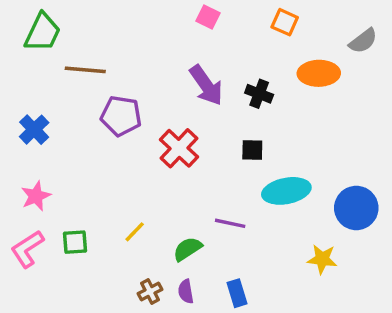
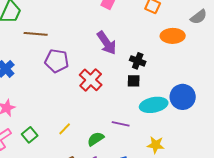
black cross: (259, 94) -> (138, 61), moved
blue circle: (356, 208) -> (183, 97), moved
green square: (75, 242) -> (30, 135), turned -35
yellow star: (322, 259) -> (156, 145), moved

